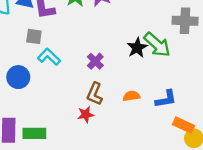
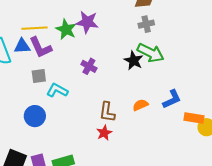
gray cross: (185, 21) -> (146, 24), moved, size x0.7
purple cross: (95, 61) -> (89, 66), moved

